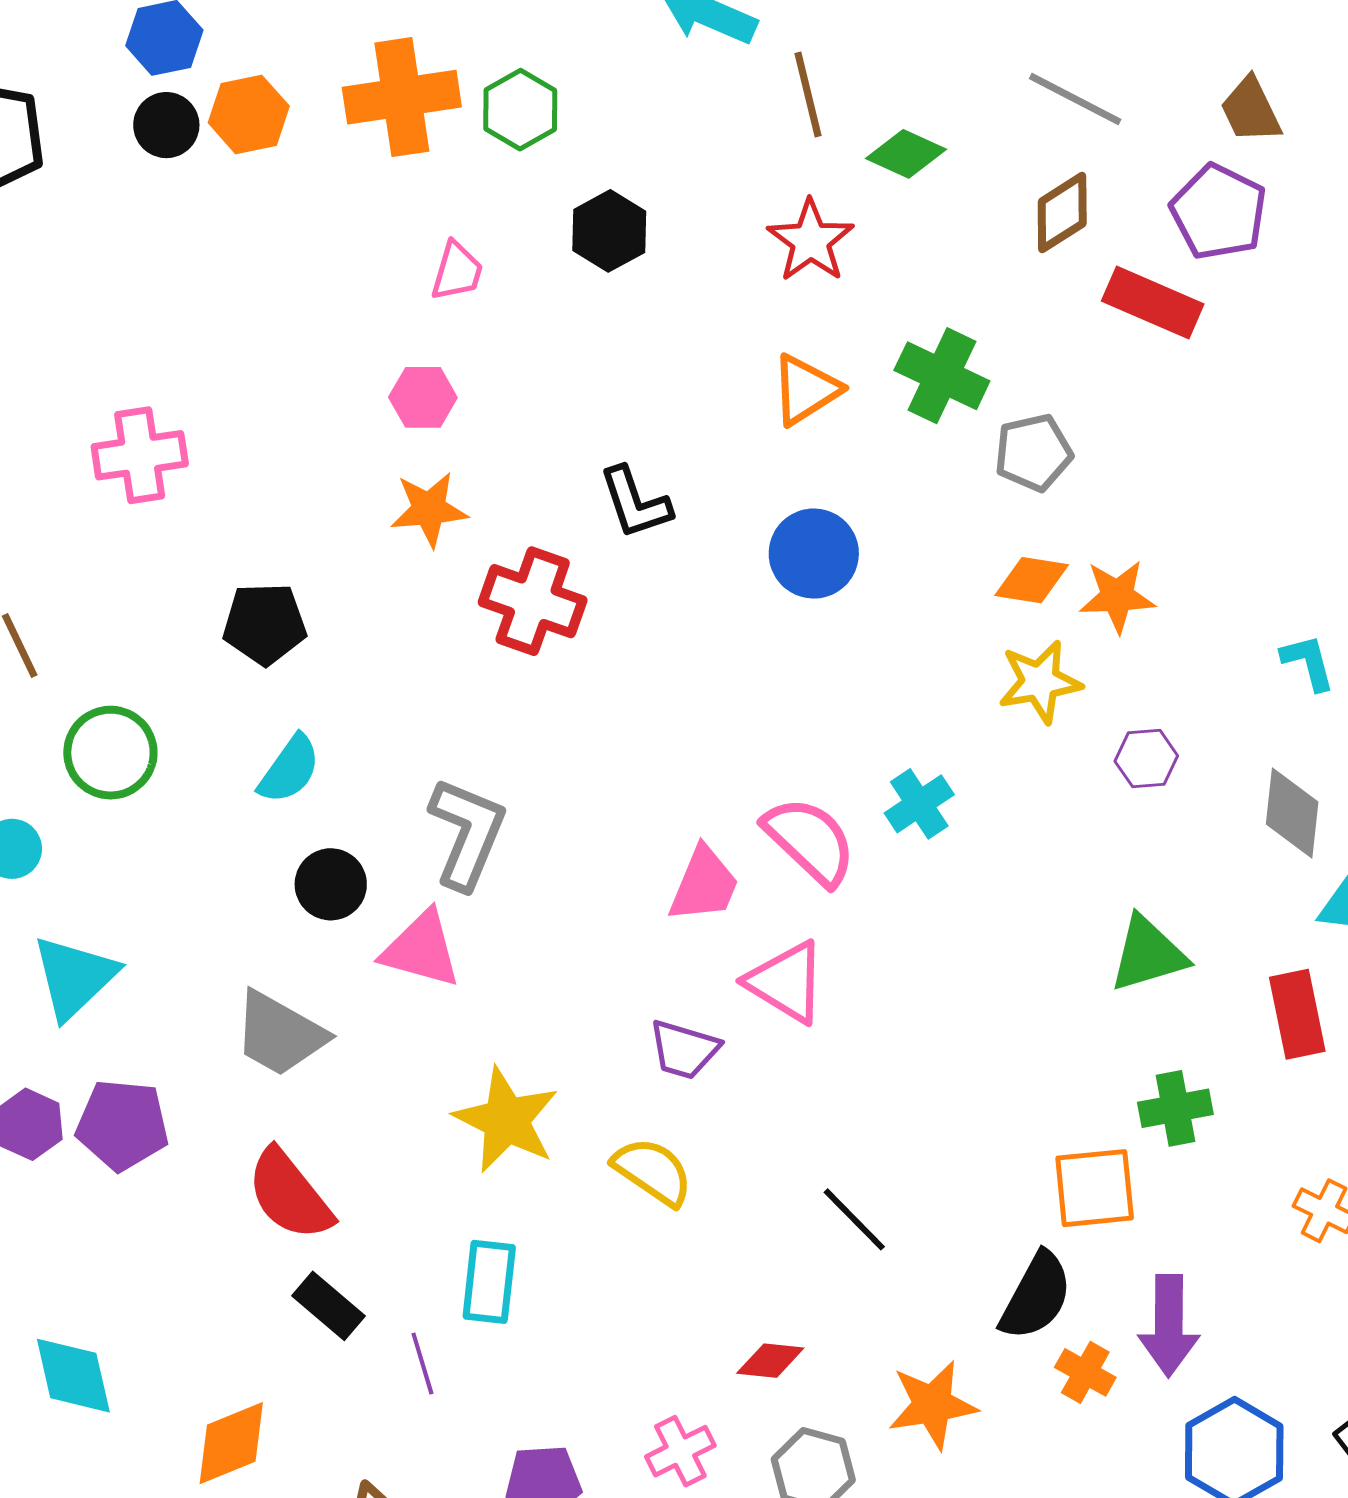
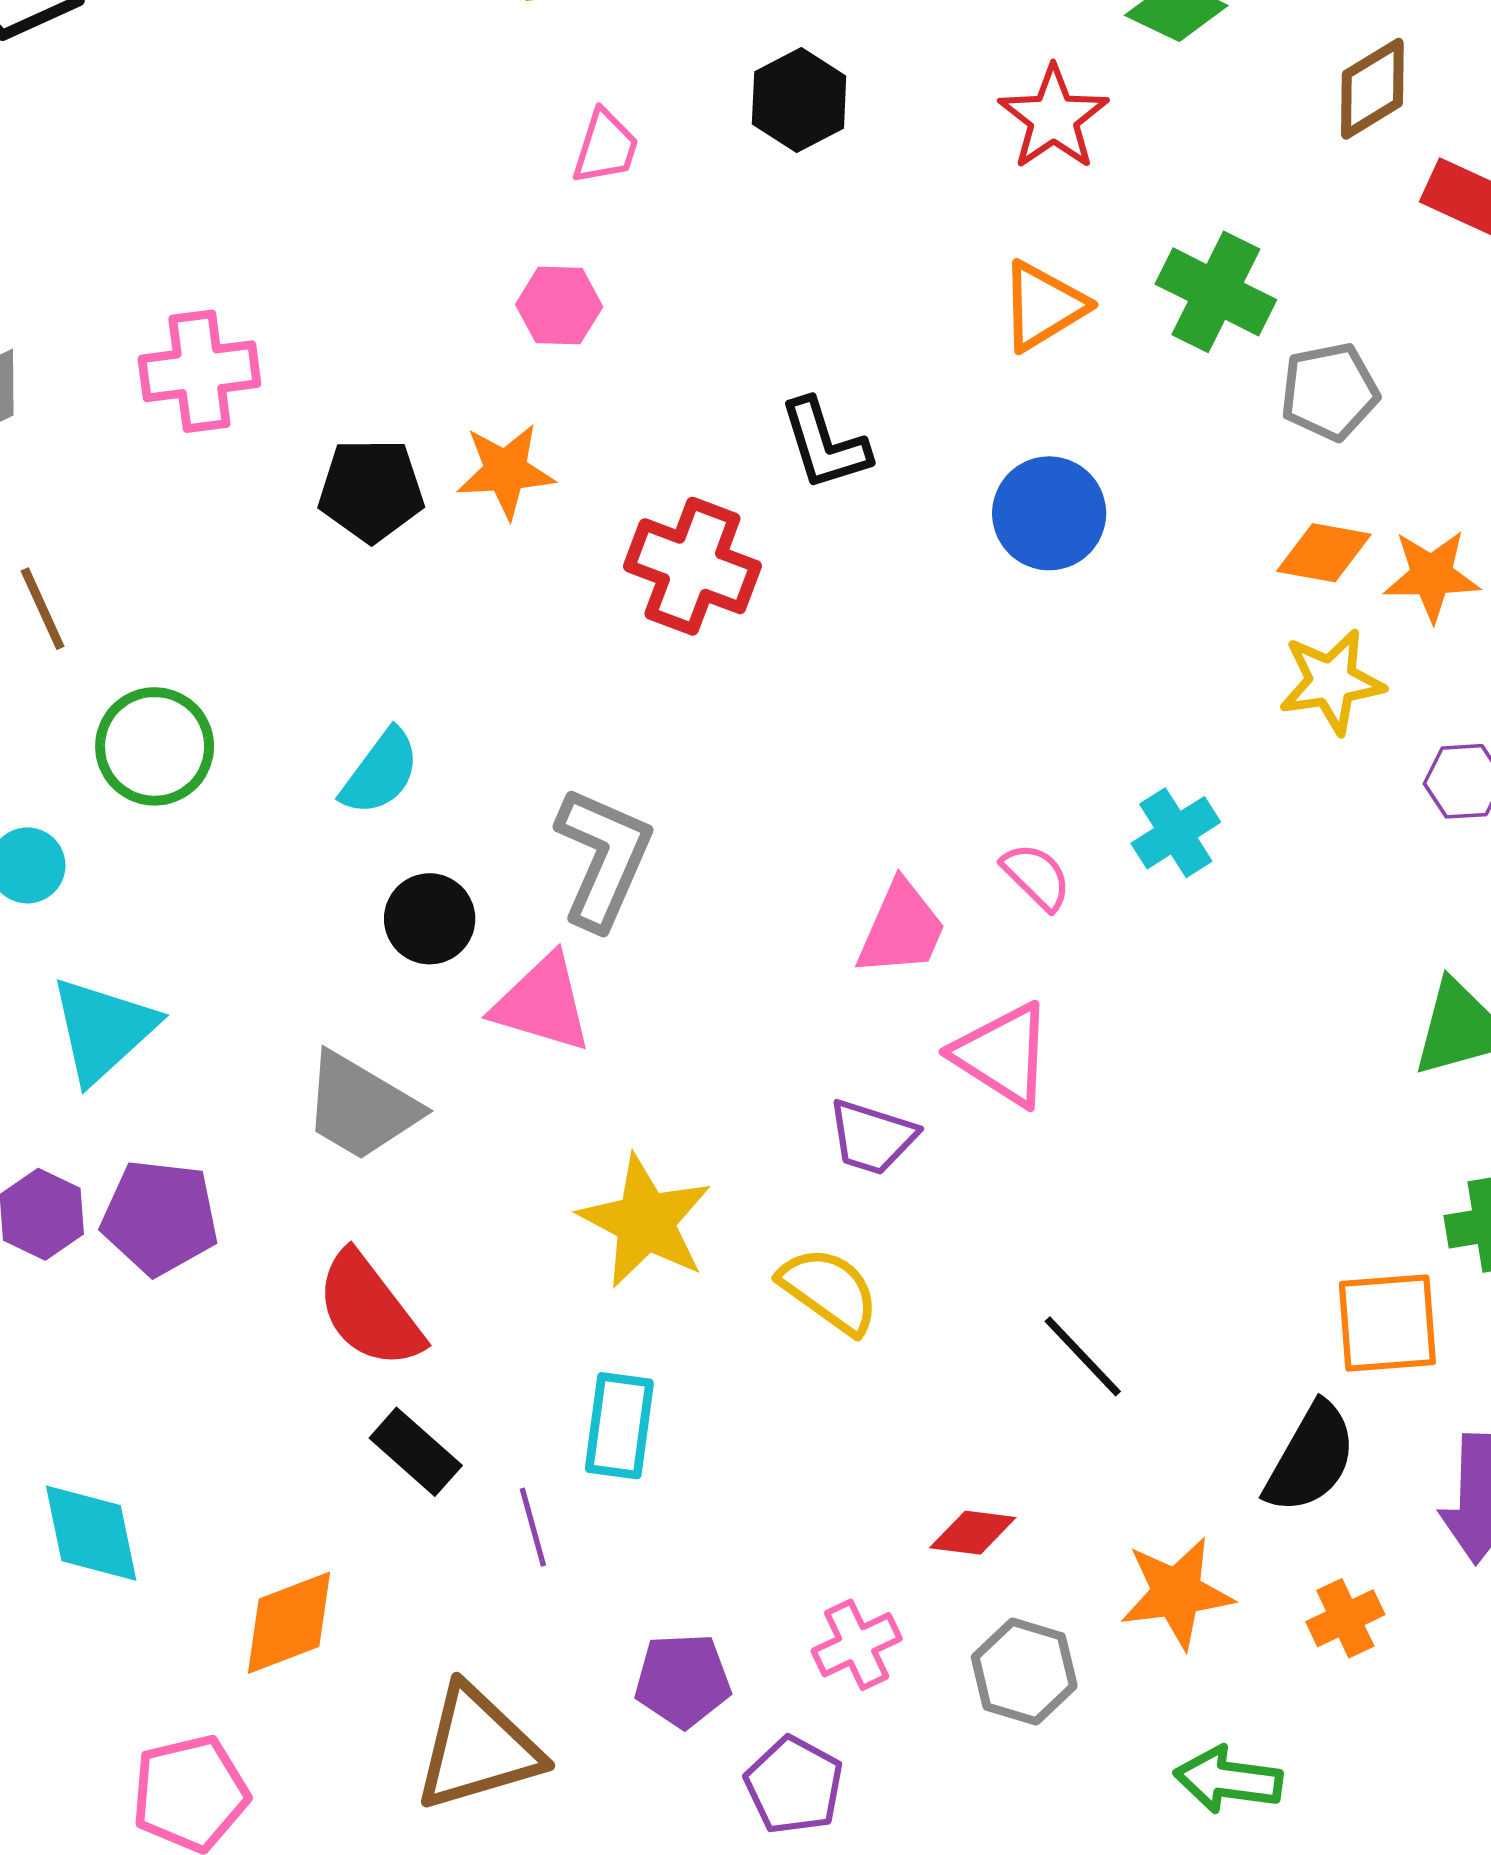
orange star: (429, 509) -> (506, 471), moved
black pentagon: (265, 624) -> (371, 490), moved
pink semicircle: (810, 841) -> (1036, 876), size x0.6
orange cross: (1085, 1372) -> (1345, 1618), moved, turned 34

